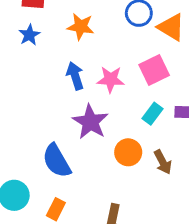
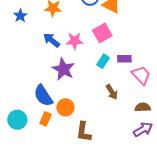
blue arrow: (75, 76) -> (52, 40), turned -30
orange circle: (128, 152) -> (65, 107), moved
orange rectangle: (56, 209) -> (46, 119), moved

